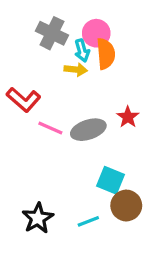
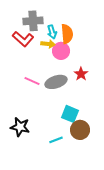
gray cross: (52, 33) -> (33, 21), turned -30
pink circle: (96, 33) -> (61, 51), moved
red L-shape: (24, 100) -> (23, 39), moved
black star: (38, 218) -> (20, 127), moved, turned -30

